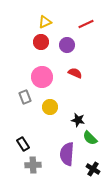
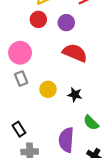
red semicircle: (75, 73) -> (75, 53), size x1.6
pink circle: (42, 77) -> (20, 53), moved
black star: (78, 120) -> (75, 95), moved

